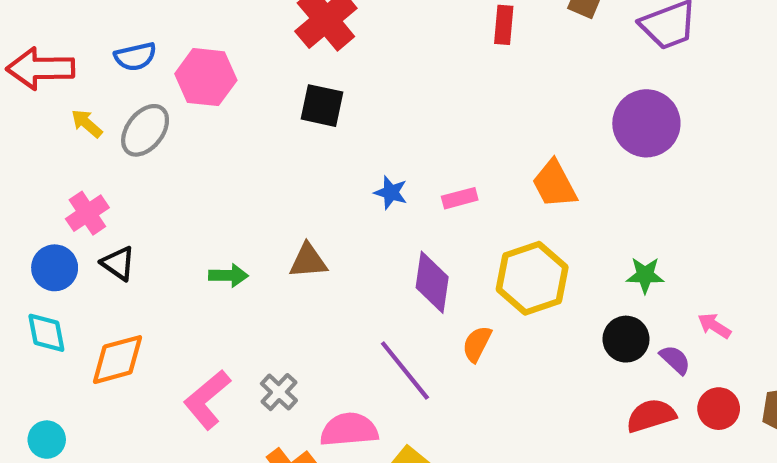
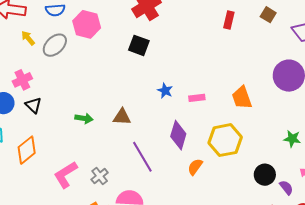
green star: (645, 275) -> (292, 139), moved
orange diamond: (118, 360) -> (27, 150), turned -32
purple line: (405, 370) -> (142, 157), moved

